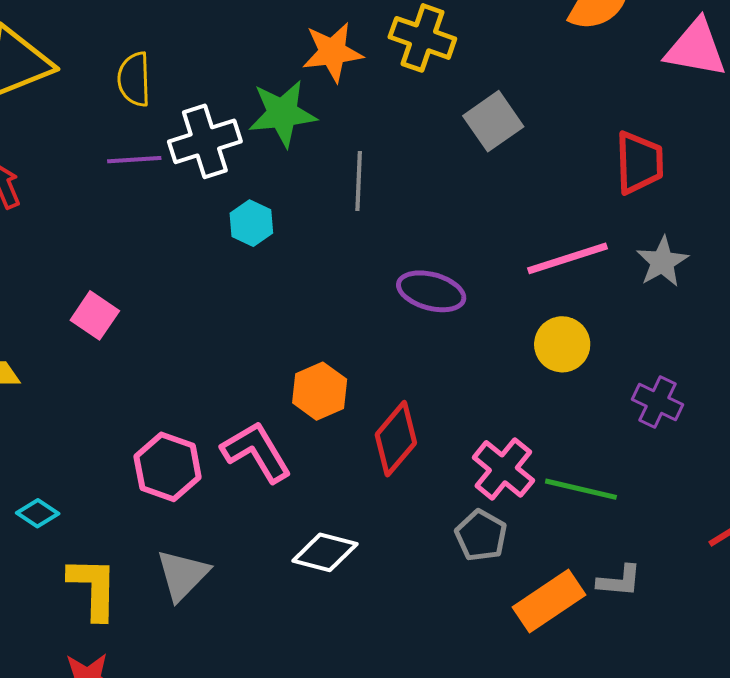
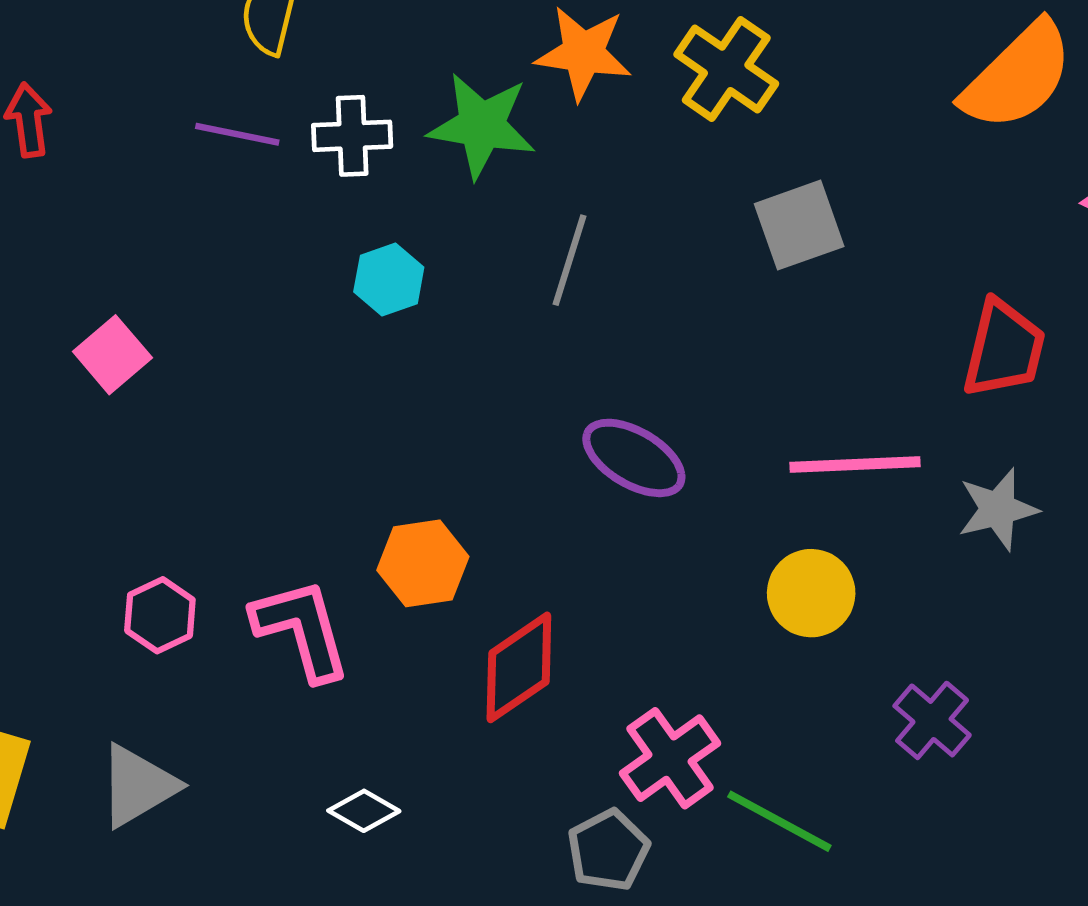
white cross: (205, 141) -> (352, 136), size x0.7
pink hexagon: (168, 467) -> (160, 615), size x0.7
white diamond: (325, 552) -> (364, 811), size x0.7

